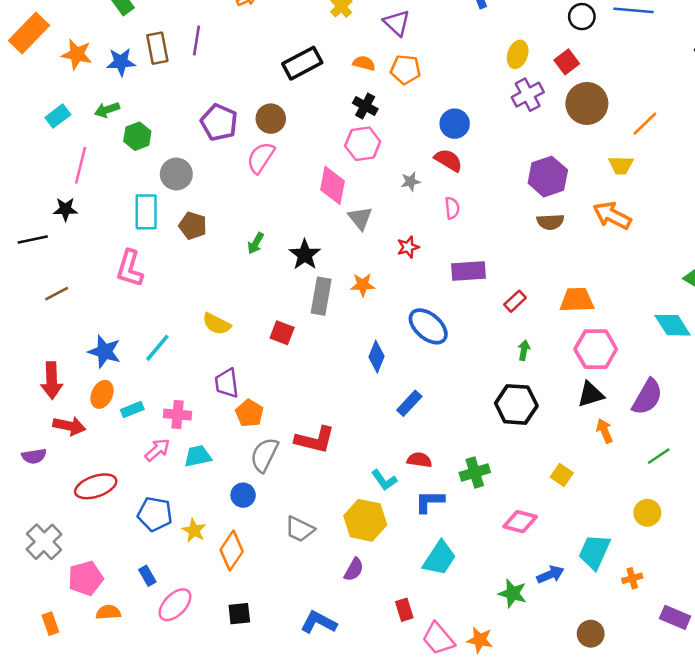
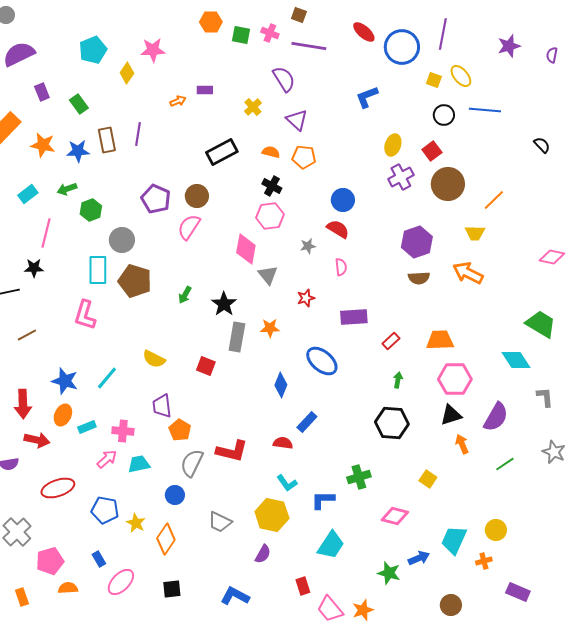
brown pentagon: (193, 226) -> (135, 281), size x1.5
red semicircle: (419, 460) -> (283, 443), moved
yellow circle: (647, 513) -> (496, 530), moved
orange star: (480, 640) -> (363, 610), turned -30

